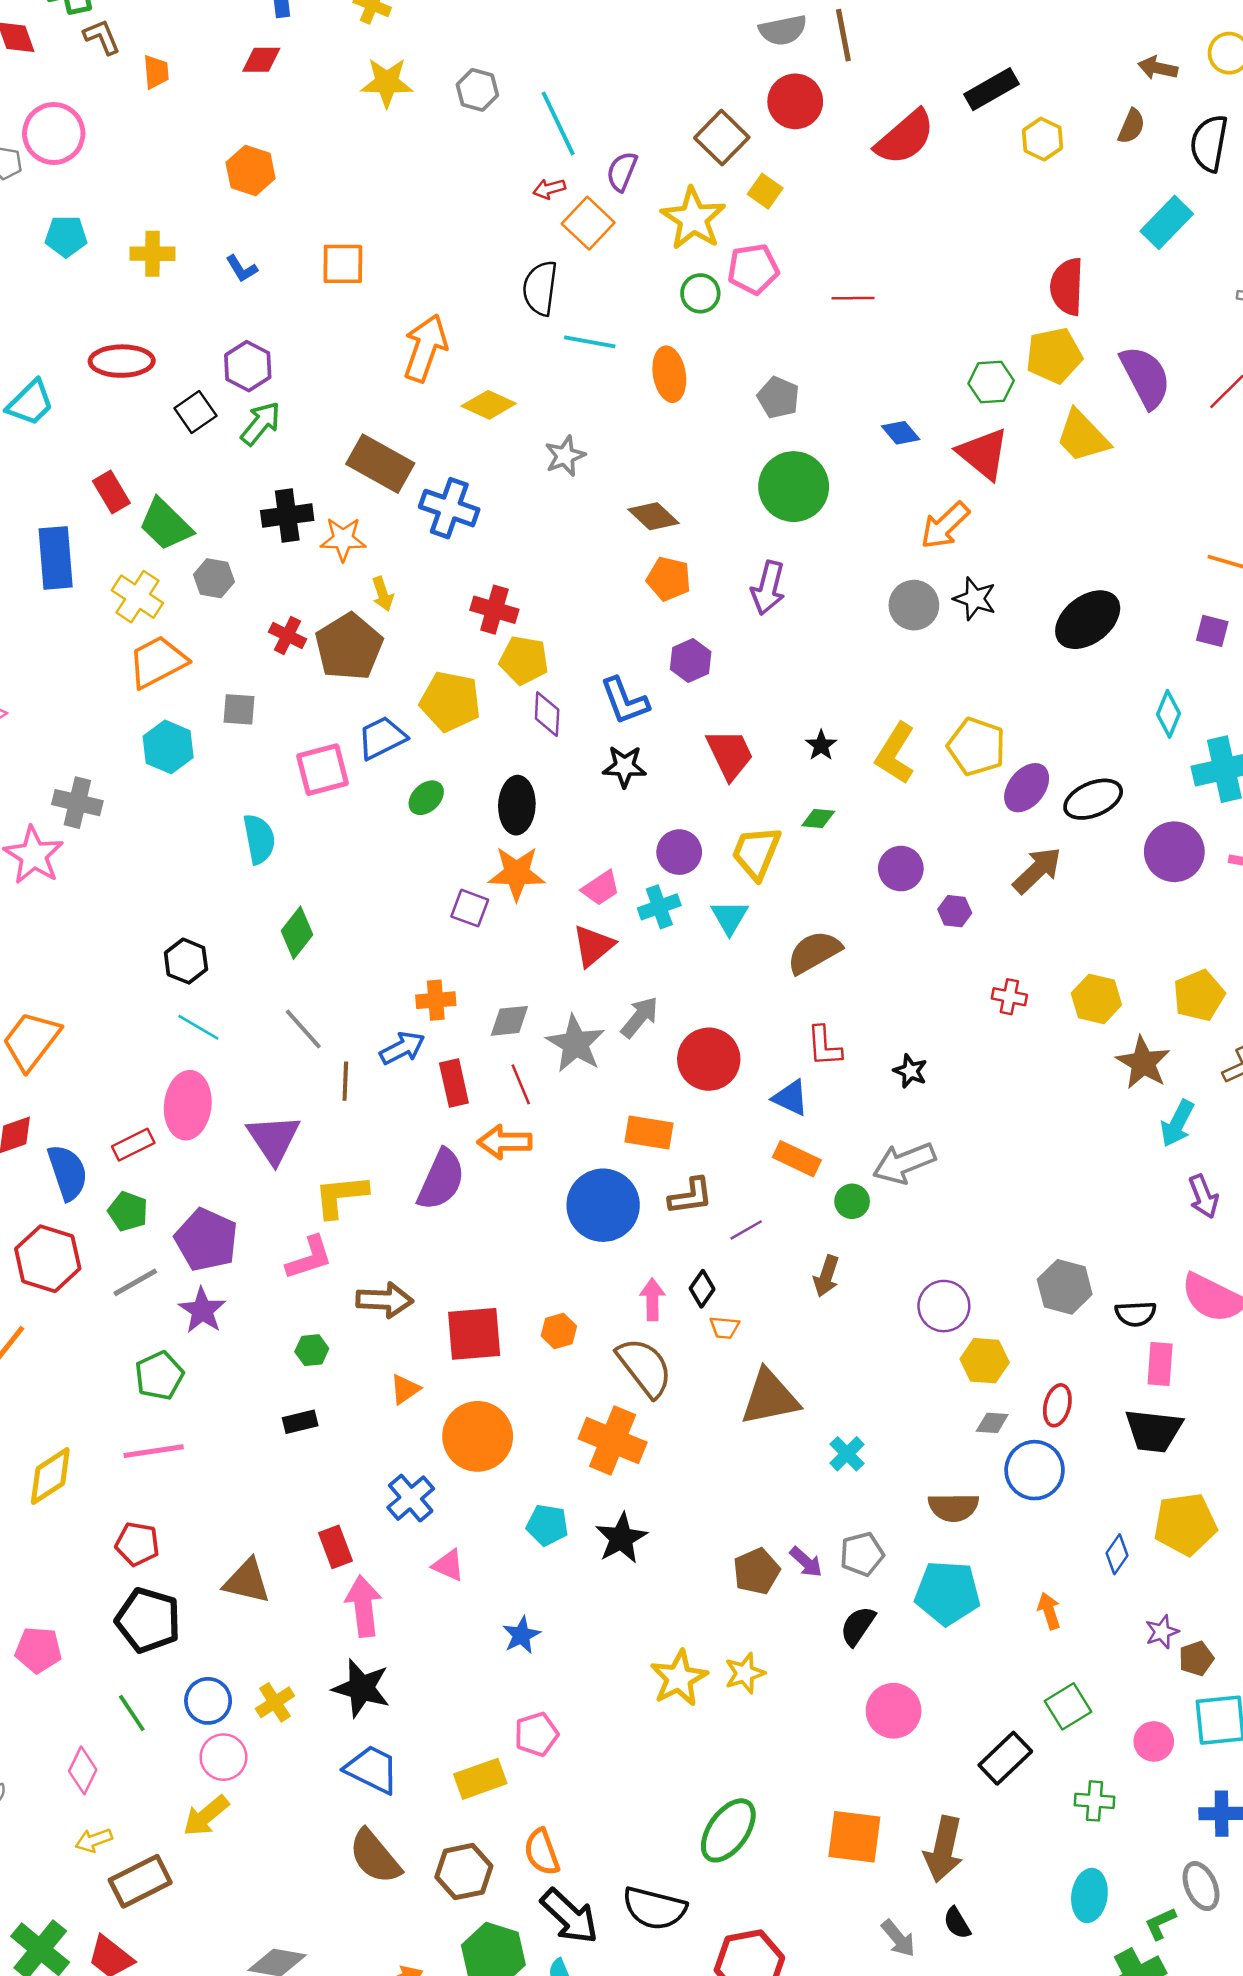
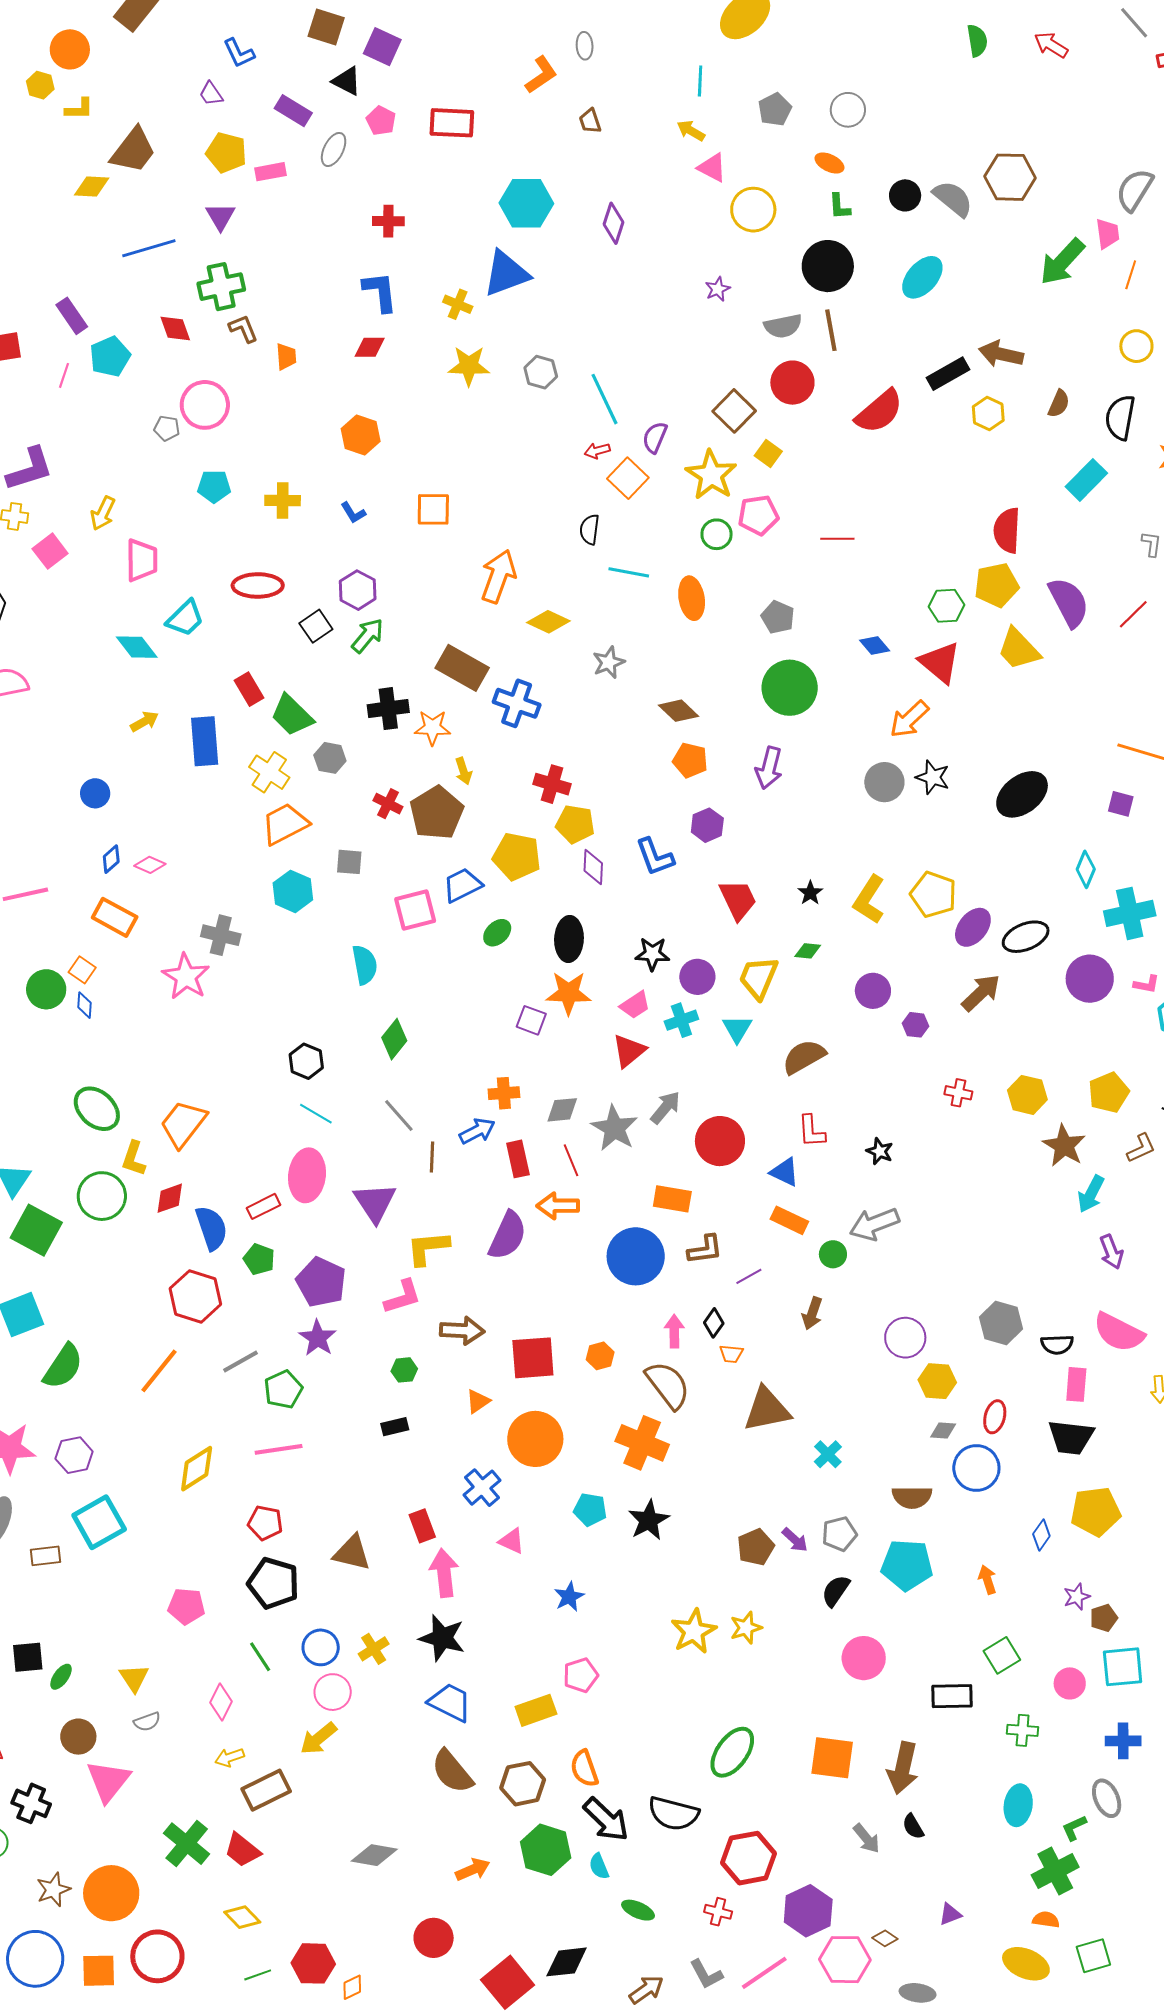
brown arrow: (1158, 68) -> (1001, 354), moved, size x1.4
black semicircle: (540, 288) -> (590, 529), size x0.7
black star: (625, 767) -> (652, 954), moved
gray line: (135, 1282) -> (240, 1362), moved
black rectangle: (1005, 1758) -> (952, 1696), turned 42

